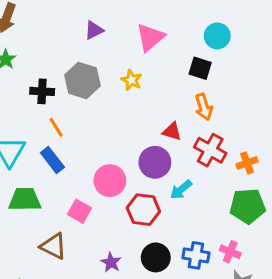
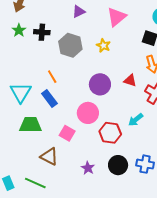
black cross: (42, 91) -> (42, 32), moved
purple circle: (155, 162) -> (100, 84), moved

